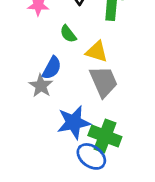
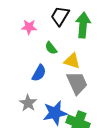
gray star: (41, 86) -> (28, 103), moved

